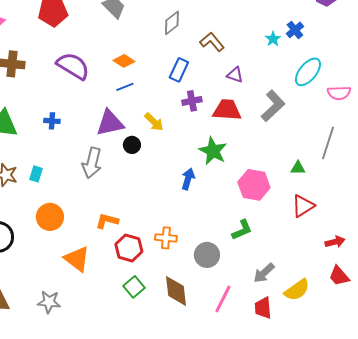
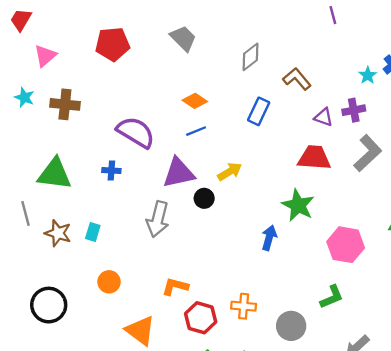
purple semicircle: (73, 66) -> (136, 132), moved
purple cross: (192, 101) -> (354, 110), moved
yellow arrow: (154, 122) -> (230, 172), turned -75
orange circle: (50, 217) -> (109, 282), size x0.7

